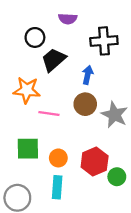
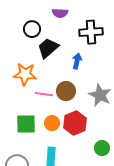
brown circle: (85, 104) -> (66, 91), moved
orange circle: (58, 158) -> (52, 123), moved
red hexagon: (95, 162) -> (75, 123), moved

